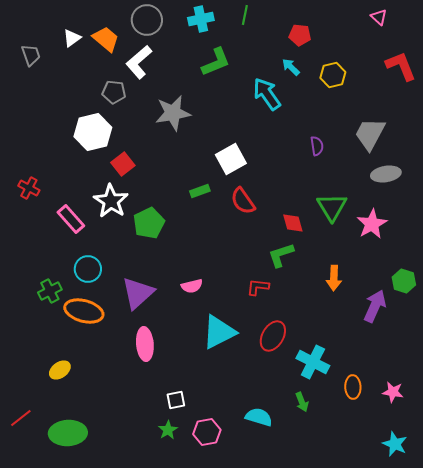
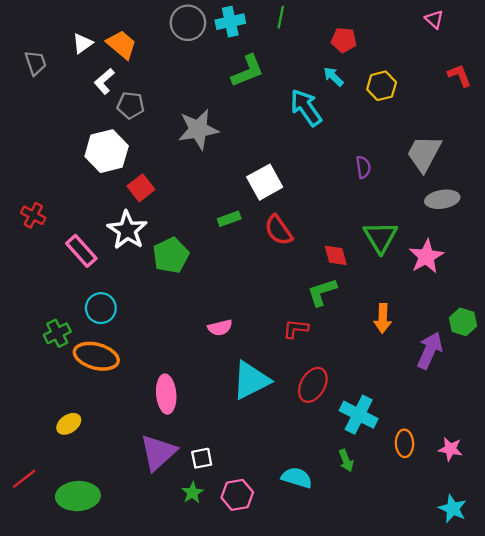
gray circle: (147, 20) -> (188, 23), moved
white L-shape: (139, 62) -> (104, 81), moved, size x0.7
red L-shape: (401, 66) -> (460, 75), size x0.7
purple triangle: (138, 293) -> (158, 452), moved

